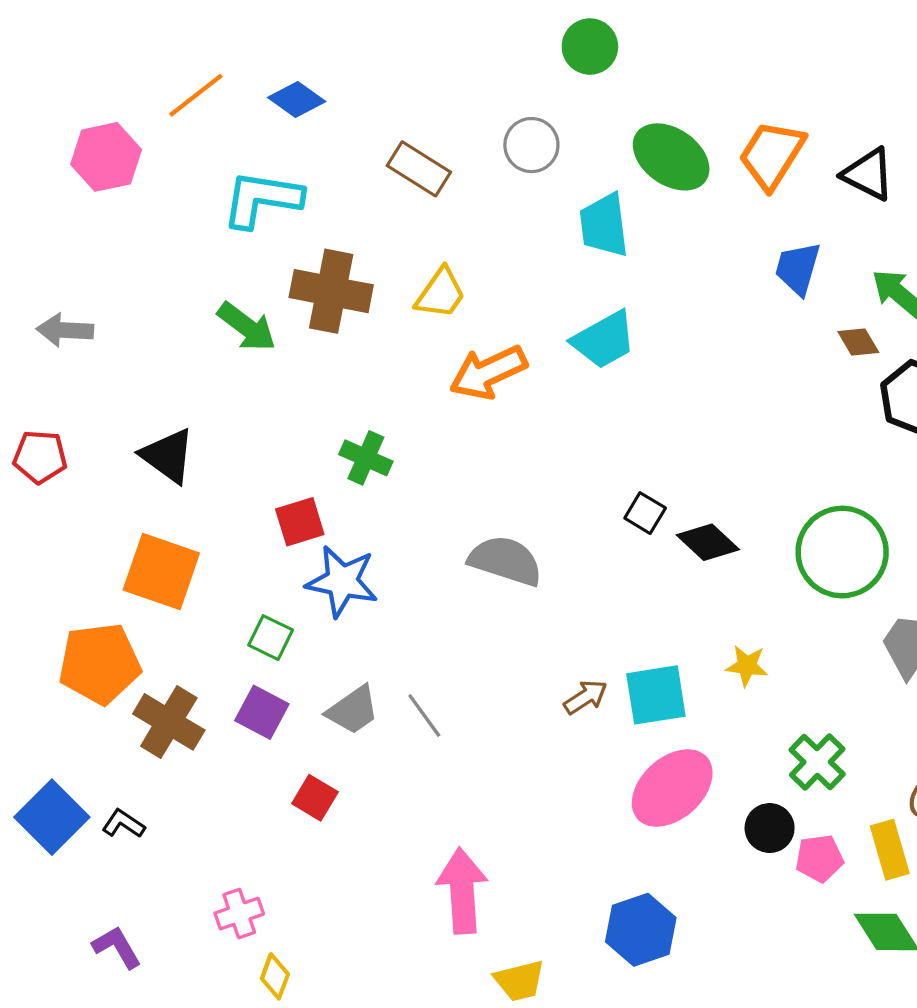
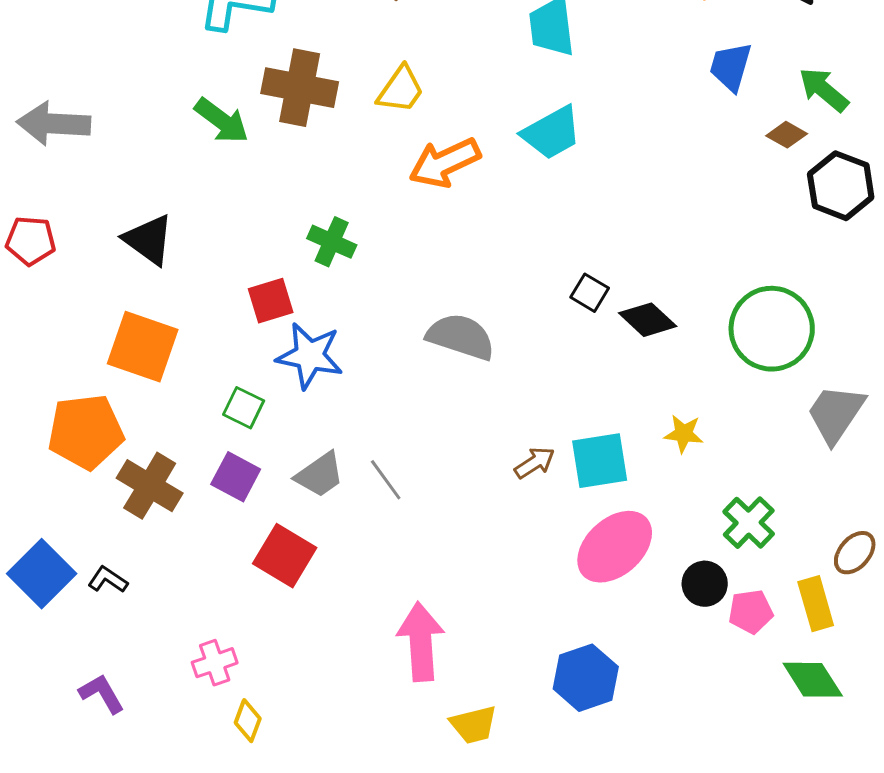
gray arrow: (65, 330) -> (54, 124), size x1.4
brown diamond: (858, 342) -> (787, 135), turned -30
red square: (315, 798) -> (285, 556), size x1.5

